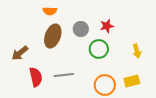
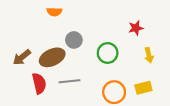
red star: (107, 26) -> (136, 28), moved
gray circle: (81, 29) -> (74, 40), moved
brown ellipse: (53, 36) -> (52, 57), moved, turned 45

